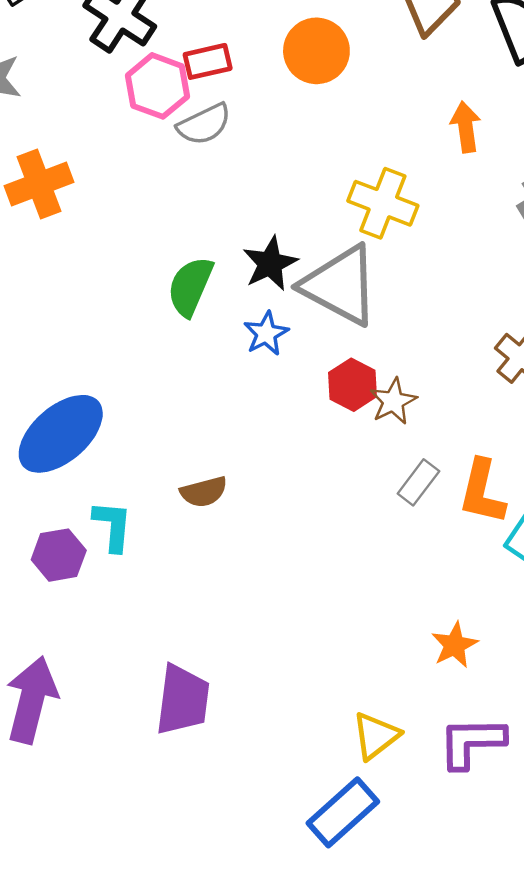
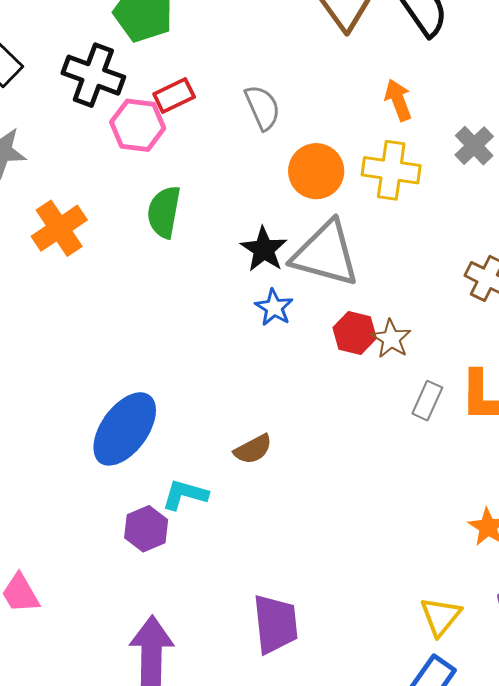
orange circle: (316, 51) -> (316, 171), moved
gray semicircle: (204, 124) -> (262, 107), moved, turned -75
yellow cross: (383, 203) -> (391, 170), moved
green semicircle: (190, 286) -> (164, 212), moved
cyan L-shape: (113, 526) -> (185, 495), turned -66

